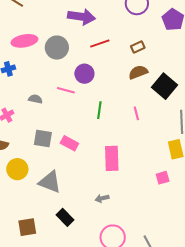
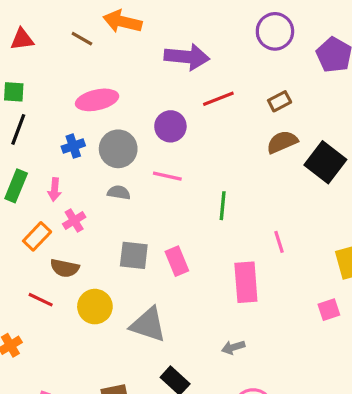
gray circle: (57, 48) -> (118, 149), moved
purple circle: (84, 74) -> (170, 126), moved
pink line: (136, 113) -> (279, 242), moved
pink rectangle: (69, 143) -> (177, 261), turned 42

